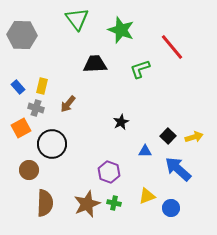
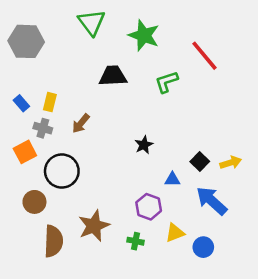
purple hexagon: (109, 172) -> (149, 207), moved
brown star: (87, 204) -> (94, 226), moved

